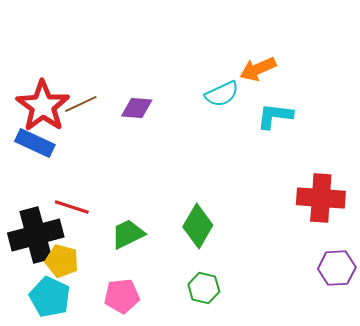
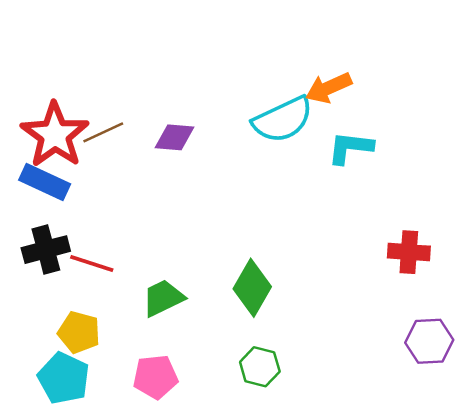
cyan semicircle: (222, 94) -> (283, 120), size x1.4
red cross: (321, 198) -> (409, 252), size x0.7
black cross: (36, 235) -> (46, 250), moved, size x0.7

